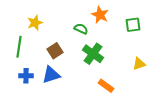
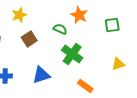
yellow star: (35, 23) -> (19, 15), moved
brown square: (55, 51) -> (29, 39), moved
blue triangle: (51, 75) -> (41, 75), moved

